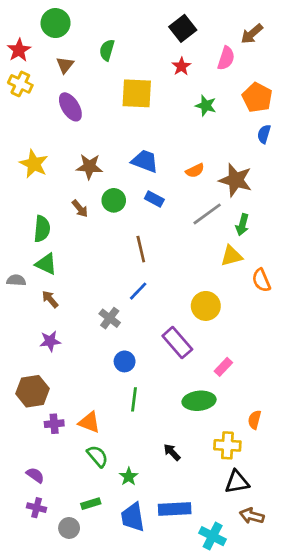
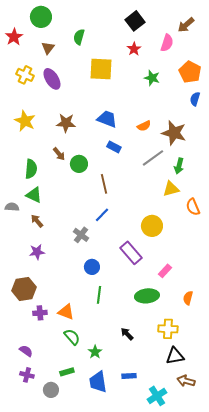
yellow cross: (20, 84) -> (25, 75), moved
green circle: (114, 200) -> (79, 164), moved
orange semicircle: (255, 420) -> (188, 298), moved
blue rectangle: (175, 509) -> (129, 376), size x0.6
cyan cross: (213, 536) -> (157, 396), turned 30

